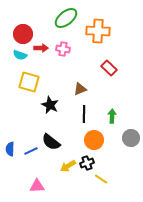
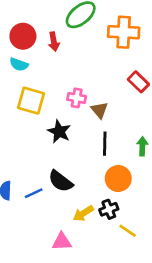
red arrow: (41, 48) -> (54, 42), moved, turned 80
pink cross: (63, 49) -> (77, 98), moved
brown triangle: (80, 89) -> (99, 110), turned -48
pink triangle: (37, 186) -> (62, 242), moved

